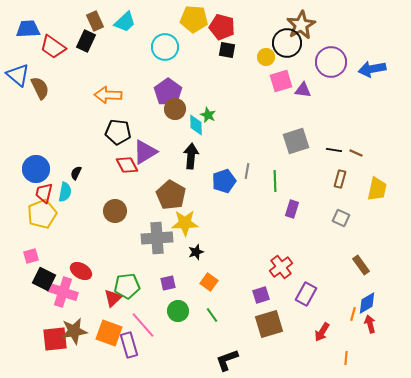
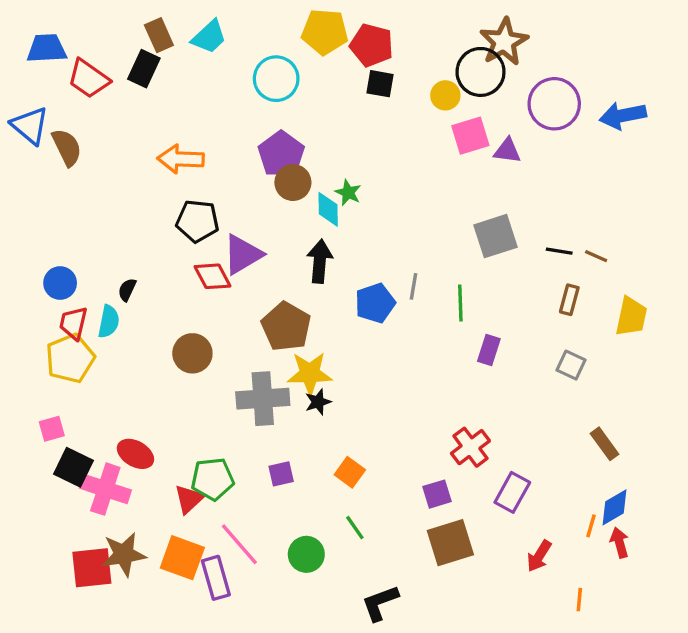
blue circle: (36, 169) -> (60, 283), size x0.7
black star: (196, 252) -> (318, 402), moved
green circle: (178, 311) -> (306, 554), moved

